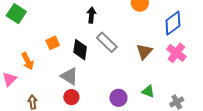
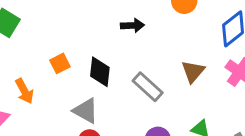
black arrow: (91, 15) -> (132, 25), moved, turned 84
gray rectangle: (107, 42) -> (148, 87), moved

